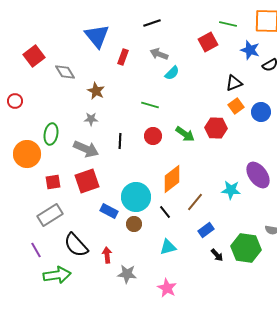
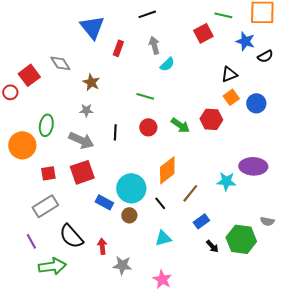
gray arrow: (159, 54) -> (154, 45), turned 54
red square: (34, 56) -> (29, 75), moved
purple ellipse: (258, 175) -> (253, 166), turned -52

